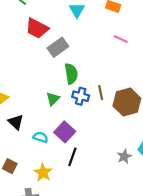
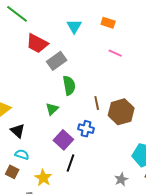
blue cross: (81, 96) -> (86, 129), moved
cyan semicircle: (41, 137) -> (22, 154), moved
gray star: (124, 156) -> (121, 179), moved

